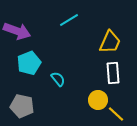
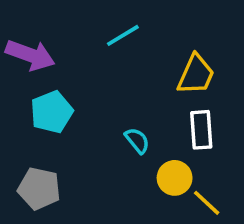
cyan semicircle: (58, 79) -> (137, 141), moved

